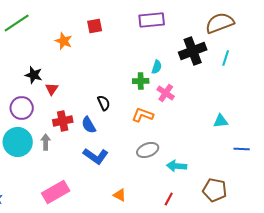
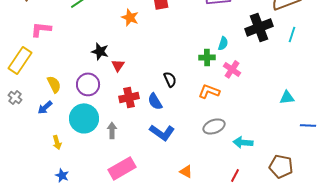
gray arrow: (46, 142) -> (112, 130), moved

